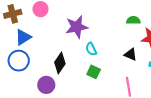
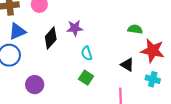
purple star: (77, 27) -> (75, 28), size x0.7
black diamond: (60, 63) -> (51, 38), moved

